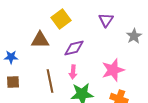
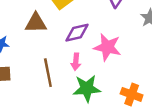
pink star: (113, 70) -> (107, 47), moved, turned 30

